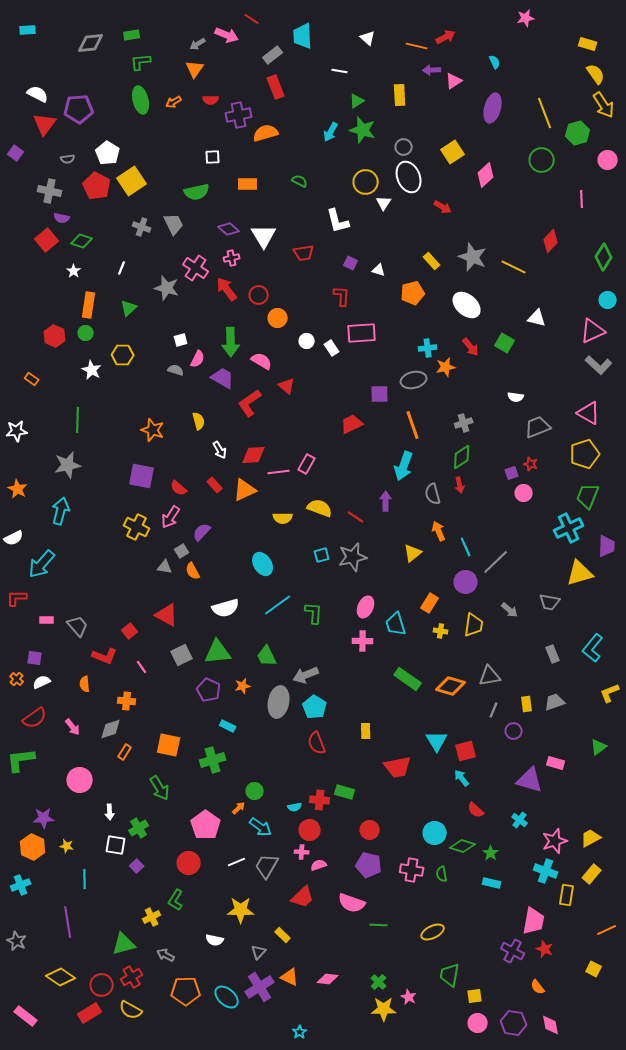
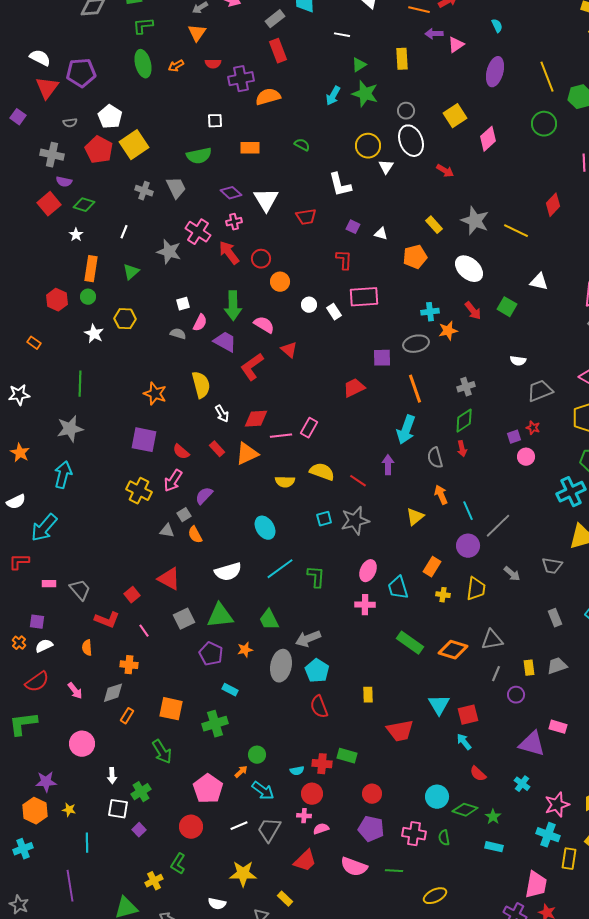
yellow semicircle: (199, 421) -> (201, 385), size x1.5
green line: (379, 925) -> (394, 871), moved

